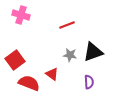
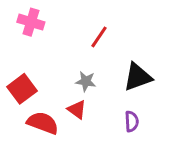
red line: (67, 25) -> (99, 37), turned -35
gray star: (70, 55) -> (86, 81), moved

